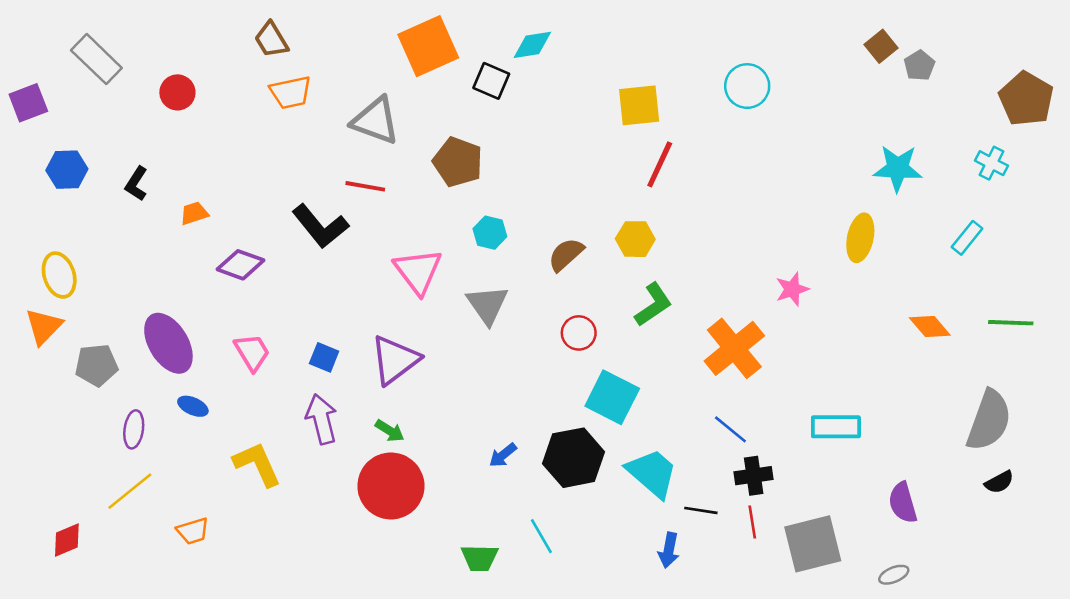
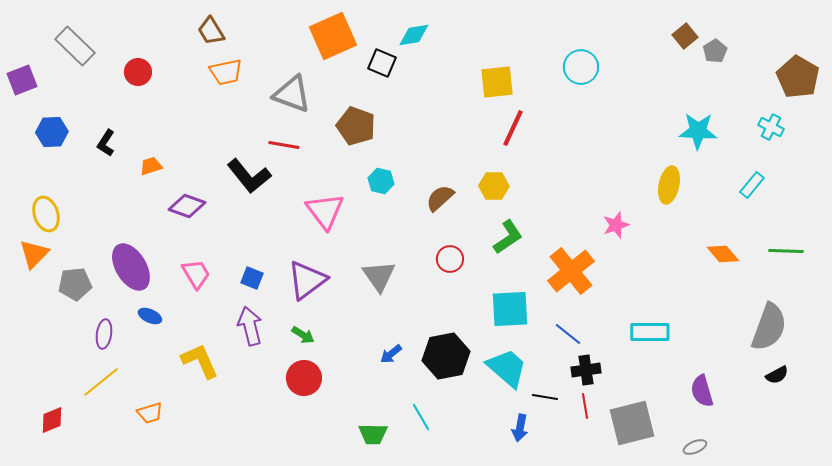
gray triangle: (487, 305) -> (379, 276), moved
cyan square: (612, 397) -> (510, 309), moved, turned -30
red circle: (391, 486) -> (304, 378), size x0.7

